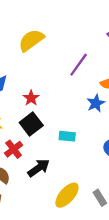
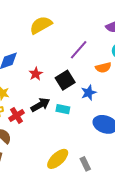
blue star: (96, 103) -> (89, 93), moved
black square: (31, 124) -> (65, 80), moved
black arrow: (39, 168) -> (40, 105), moved

